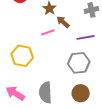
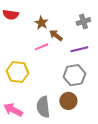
brown circle: (81, 93) -> (68, 101), moved

